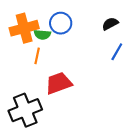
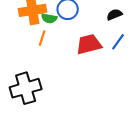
red trapezoid: (59, 83) -> (89, 44), moved

